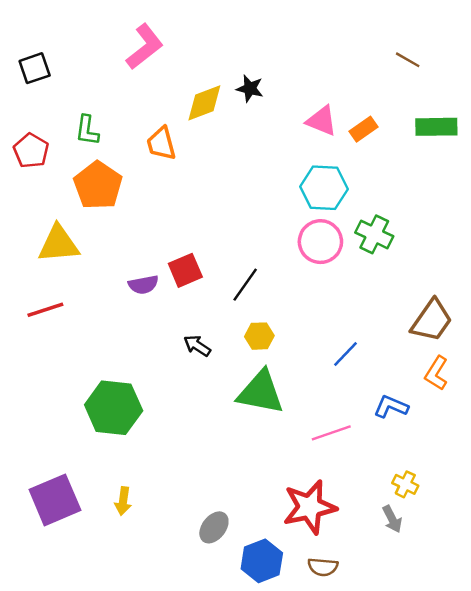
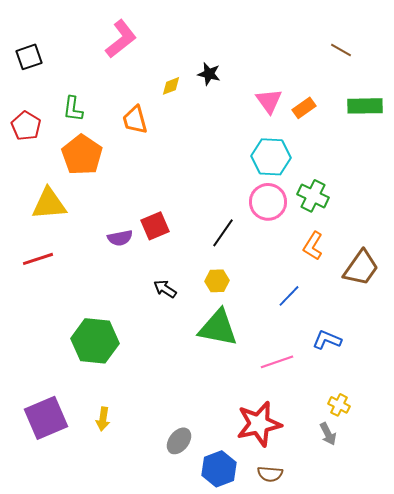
yellow diamond: (204, 103) -> (171, 86), size x0.6
pink triangle: (322, 121) -> (269, 101), turned 32
black line: (245, 285) -> (223, 233), moved
orange L-shape: (436, 373) -> (313, 246), moved

